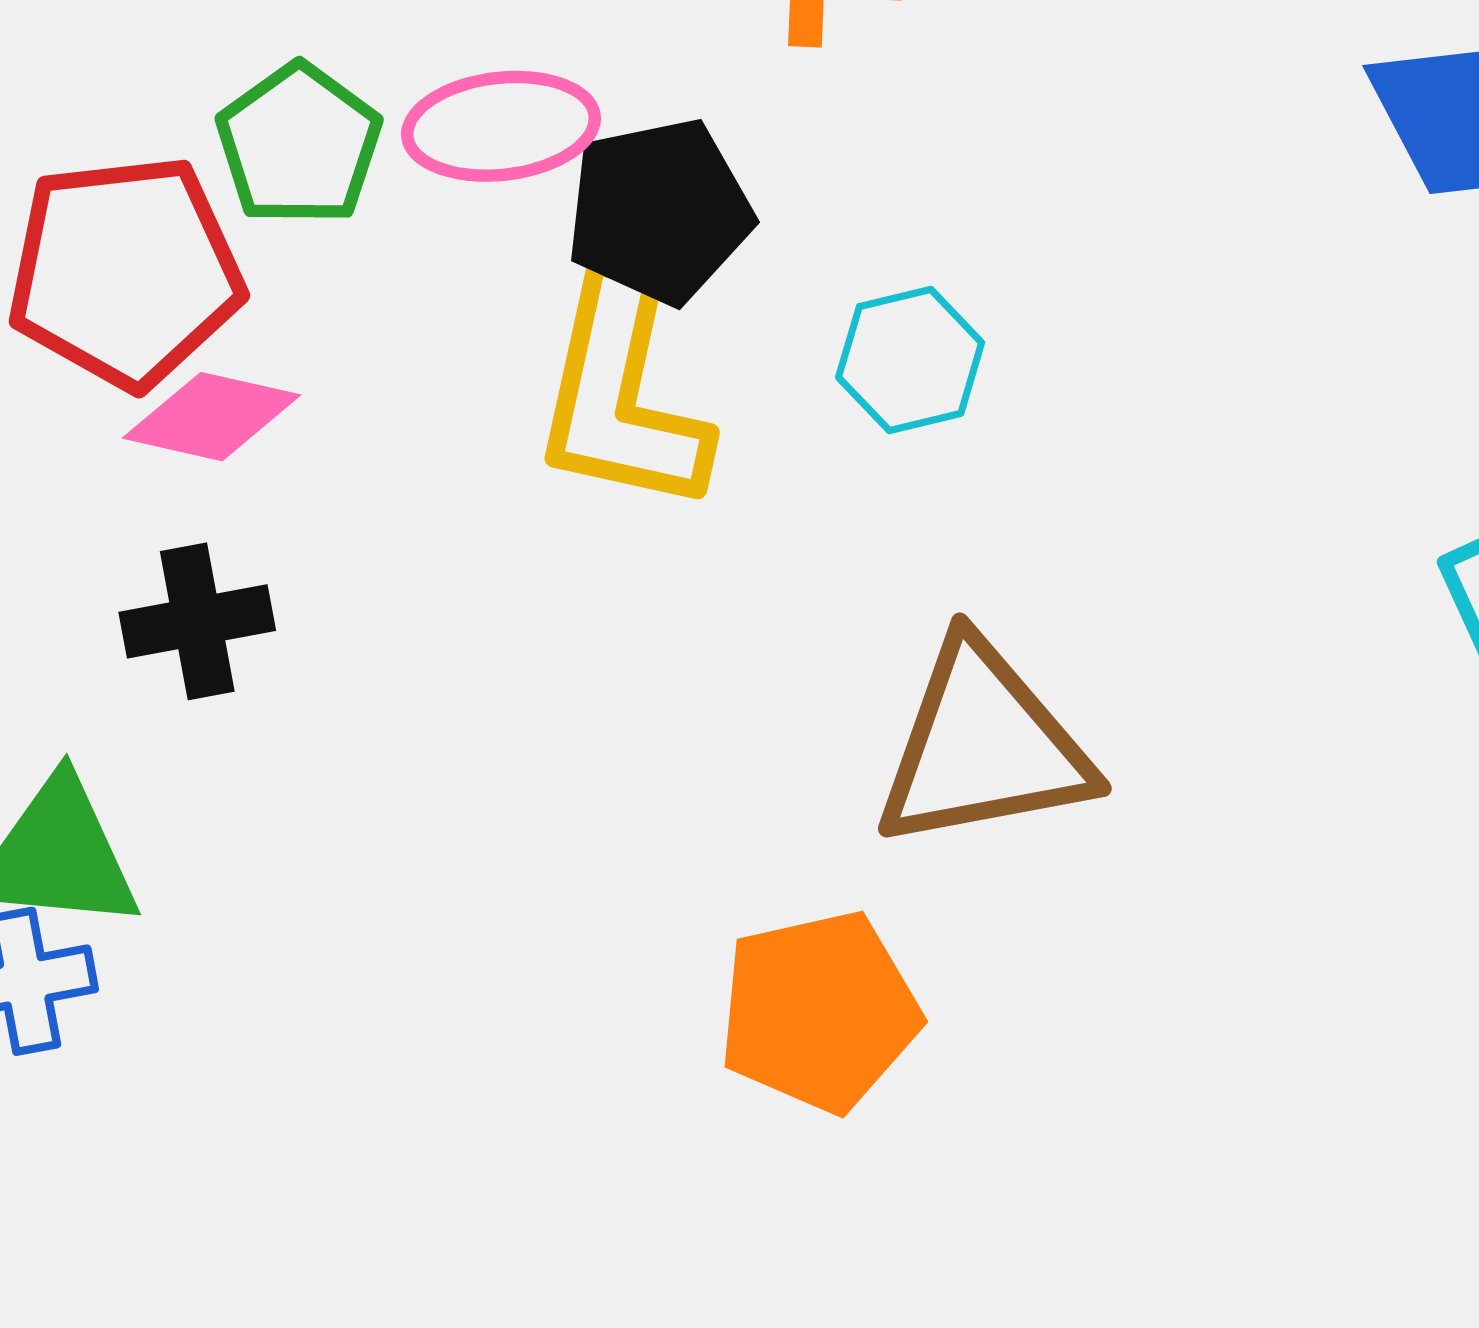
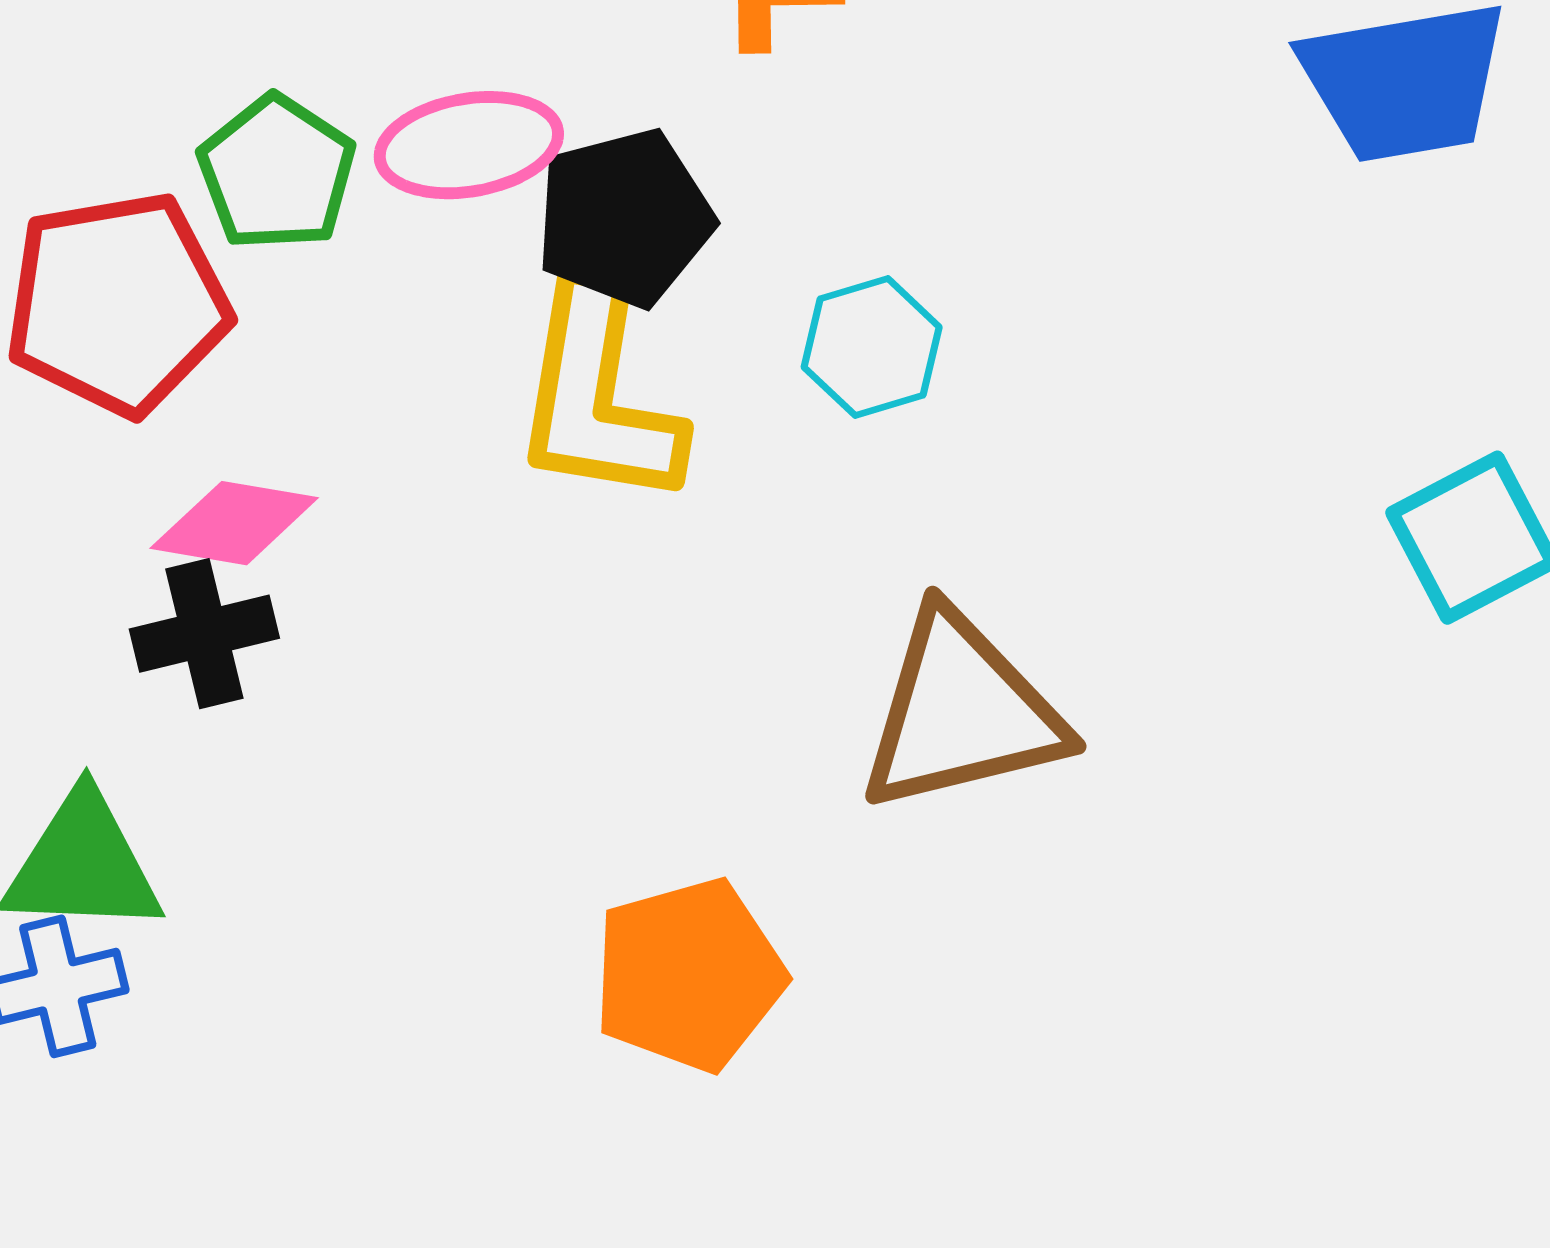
pink diamond: (211, 417) -> (234, 523), moved
orange pentagon: (819, 1011) -> (689, 975), moved

